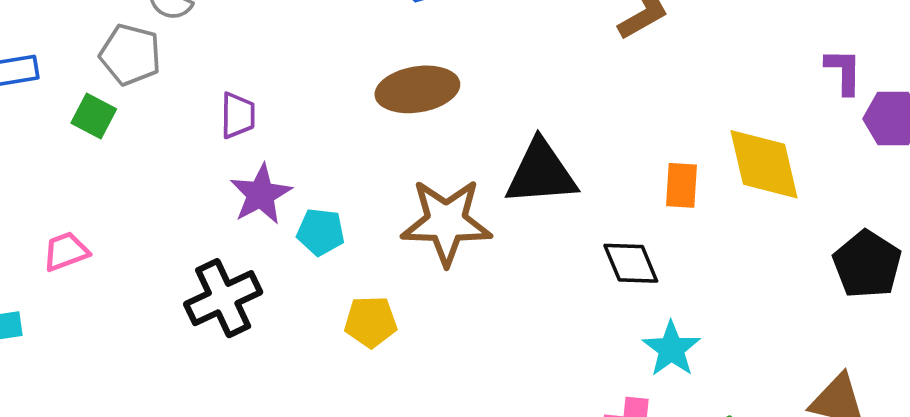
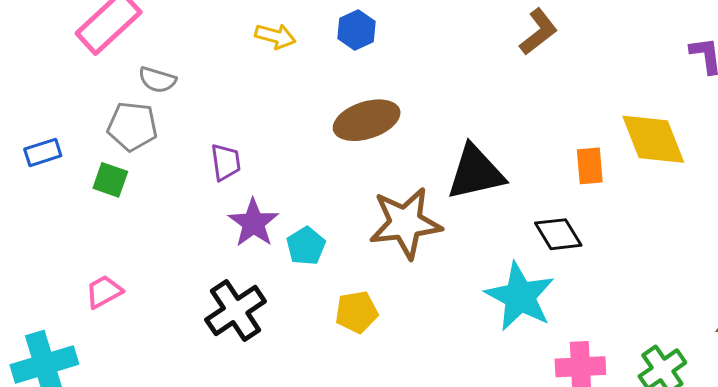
cyan pentagon: (321, 232) -> (306, 246), turned -30
cyan star: (671, 349) -> (520, 296), moved, size x1.5

